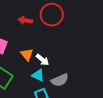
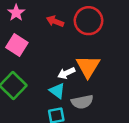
orange triangle: (27, 54) -> (88, 66), moved, size x1.5
white arrow: (43, 60) -> (66, 73), turned 104

